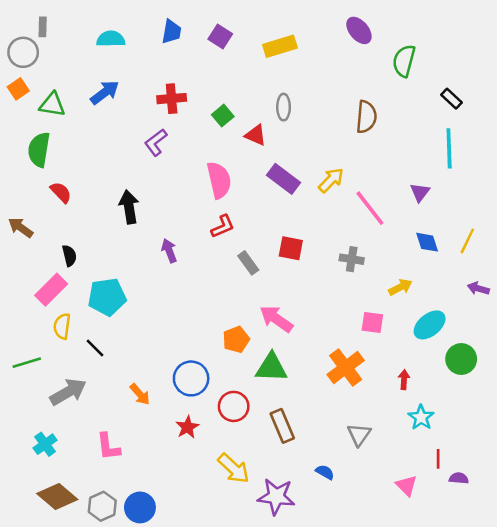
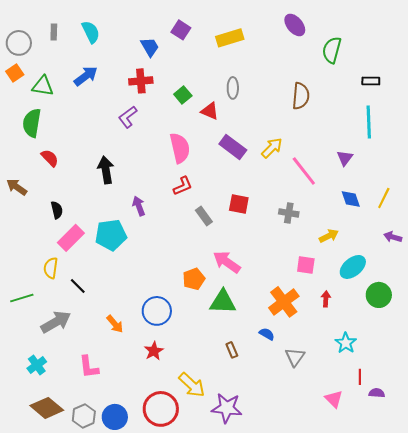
gray rectangle: (43, 27) -> (54, 32), moved
blue trapezoid: (172, 32) -> (150, 47), moved, turned -40
cyan semicircle: (111, 39) -> (91, 32), turned 65
black rectangle: (451, 99) -> (371, 81), turned -42
pink rectangle: (51, 290) -> (71, 238), moved
cyan pentagon: (107, 297) -> (111, 235), moved
red arrow: (404, 380) -> (326, 299), moved
red circle: (234, 406) -> (161, 409), moved, size x1.4
brown rectangle: (282, 426) -> (232, 350), size x0.6
blue semicircle: (325, 472) -> (267, 334), moved

